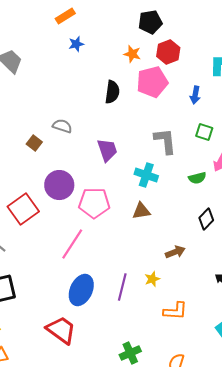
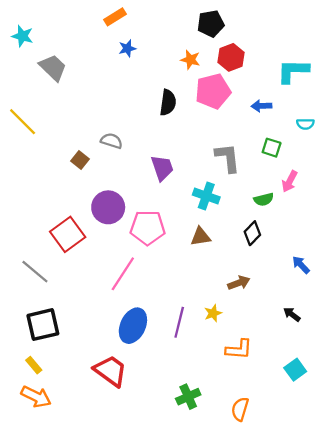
blue arrow: (195, 95) -> (261, 106), turned 78
black diamond: (206, 219) -> (252, 233), moved

